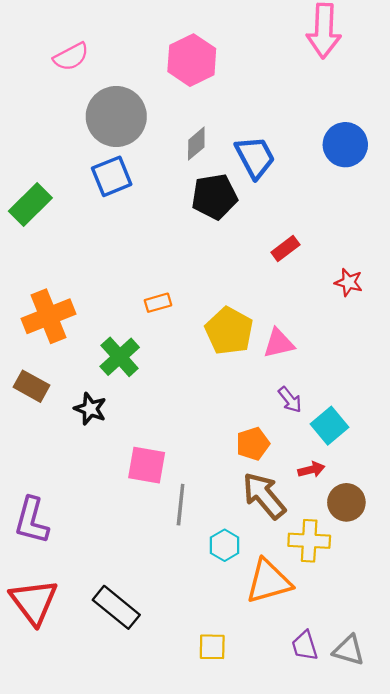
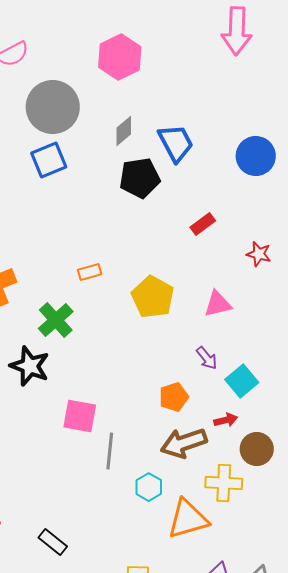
blue circle: (345, 145) -> (256, 156), moved
pink triangle: (279, 343) -> (218, 304), moved
black star: (90, 409) -> (30, 366), size x1.4
brown arrow: (264, 496) -> (184, 443), turned -69
black rectangle: (116, 607) -> (53, 542), size x0.7

